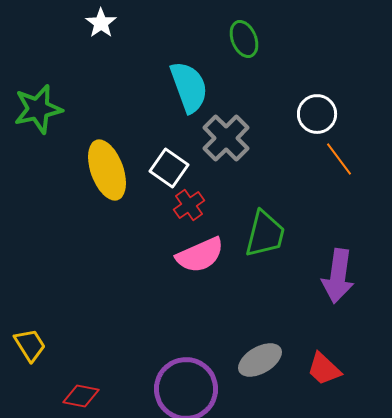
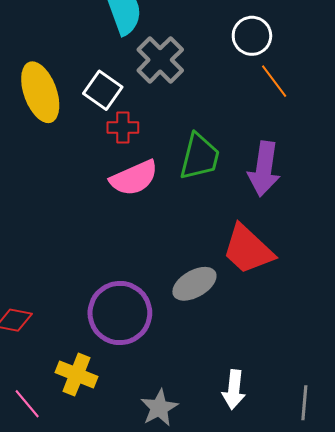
red cross: (189, 205) -> (123, 128), turned 36
purple arrow: (338, 276) -> (264, 169), moved
red trapezoid: (324, 369) -> (248, 249), moved, size x1.5

